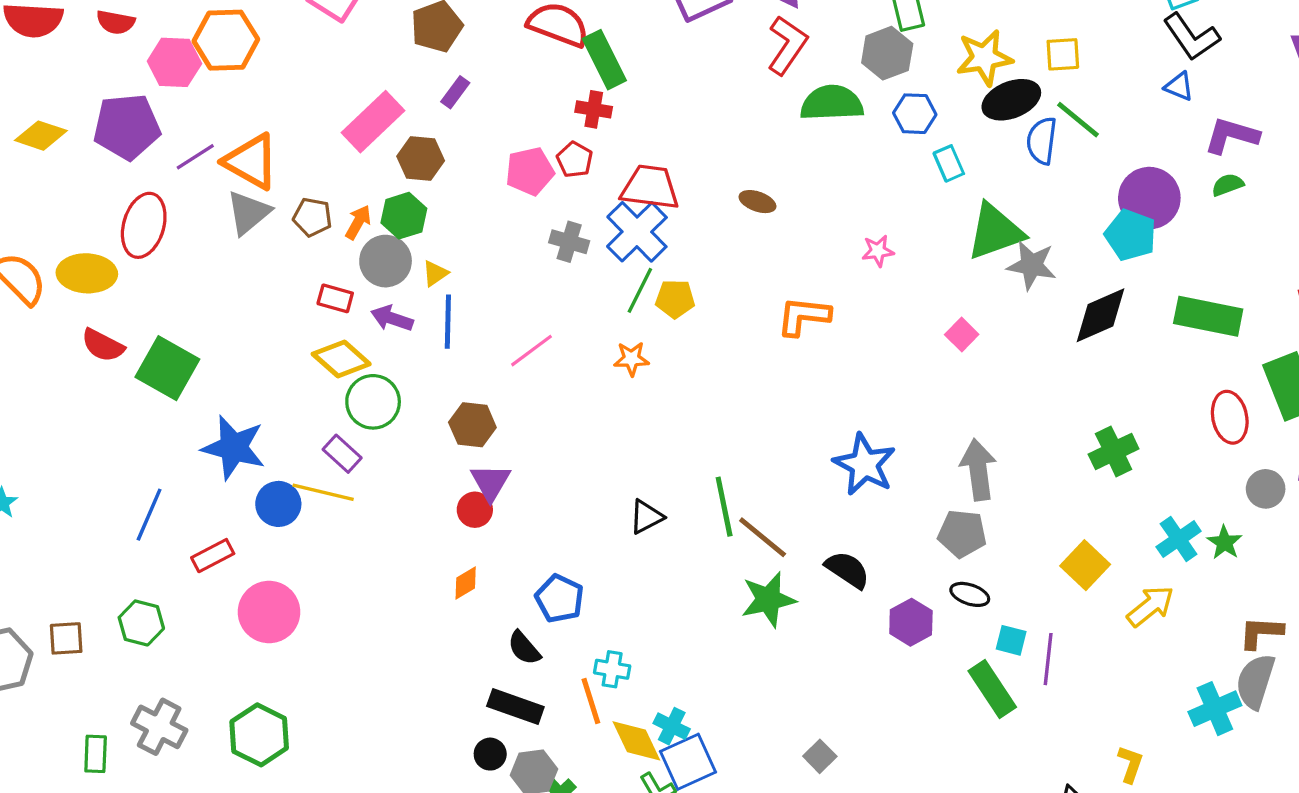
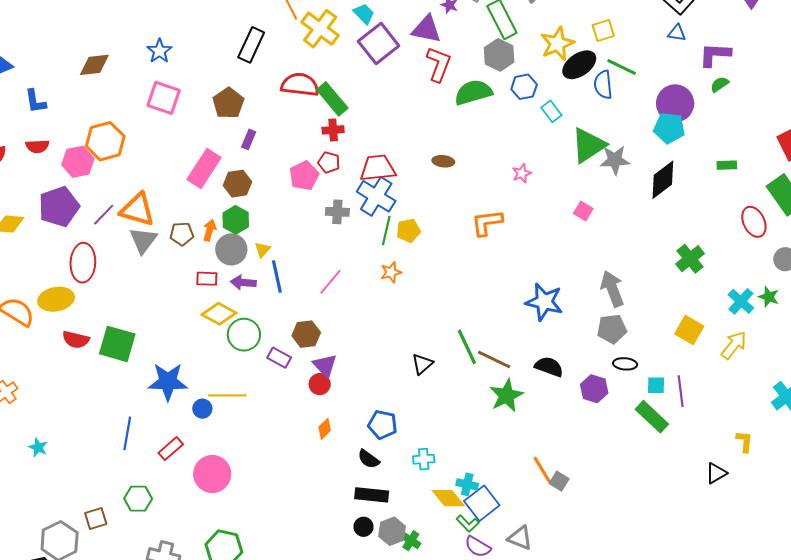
green rectangle: (1208, 316) -> (727, 165), size x0.5
purple rectangle: (342, 454) -> (279, 358), moved
blue circle: (278, 504) -> (202, 409), size x0.7
orange line: (591, 701) -> (542, 470), moved

